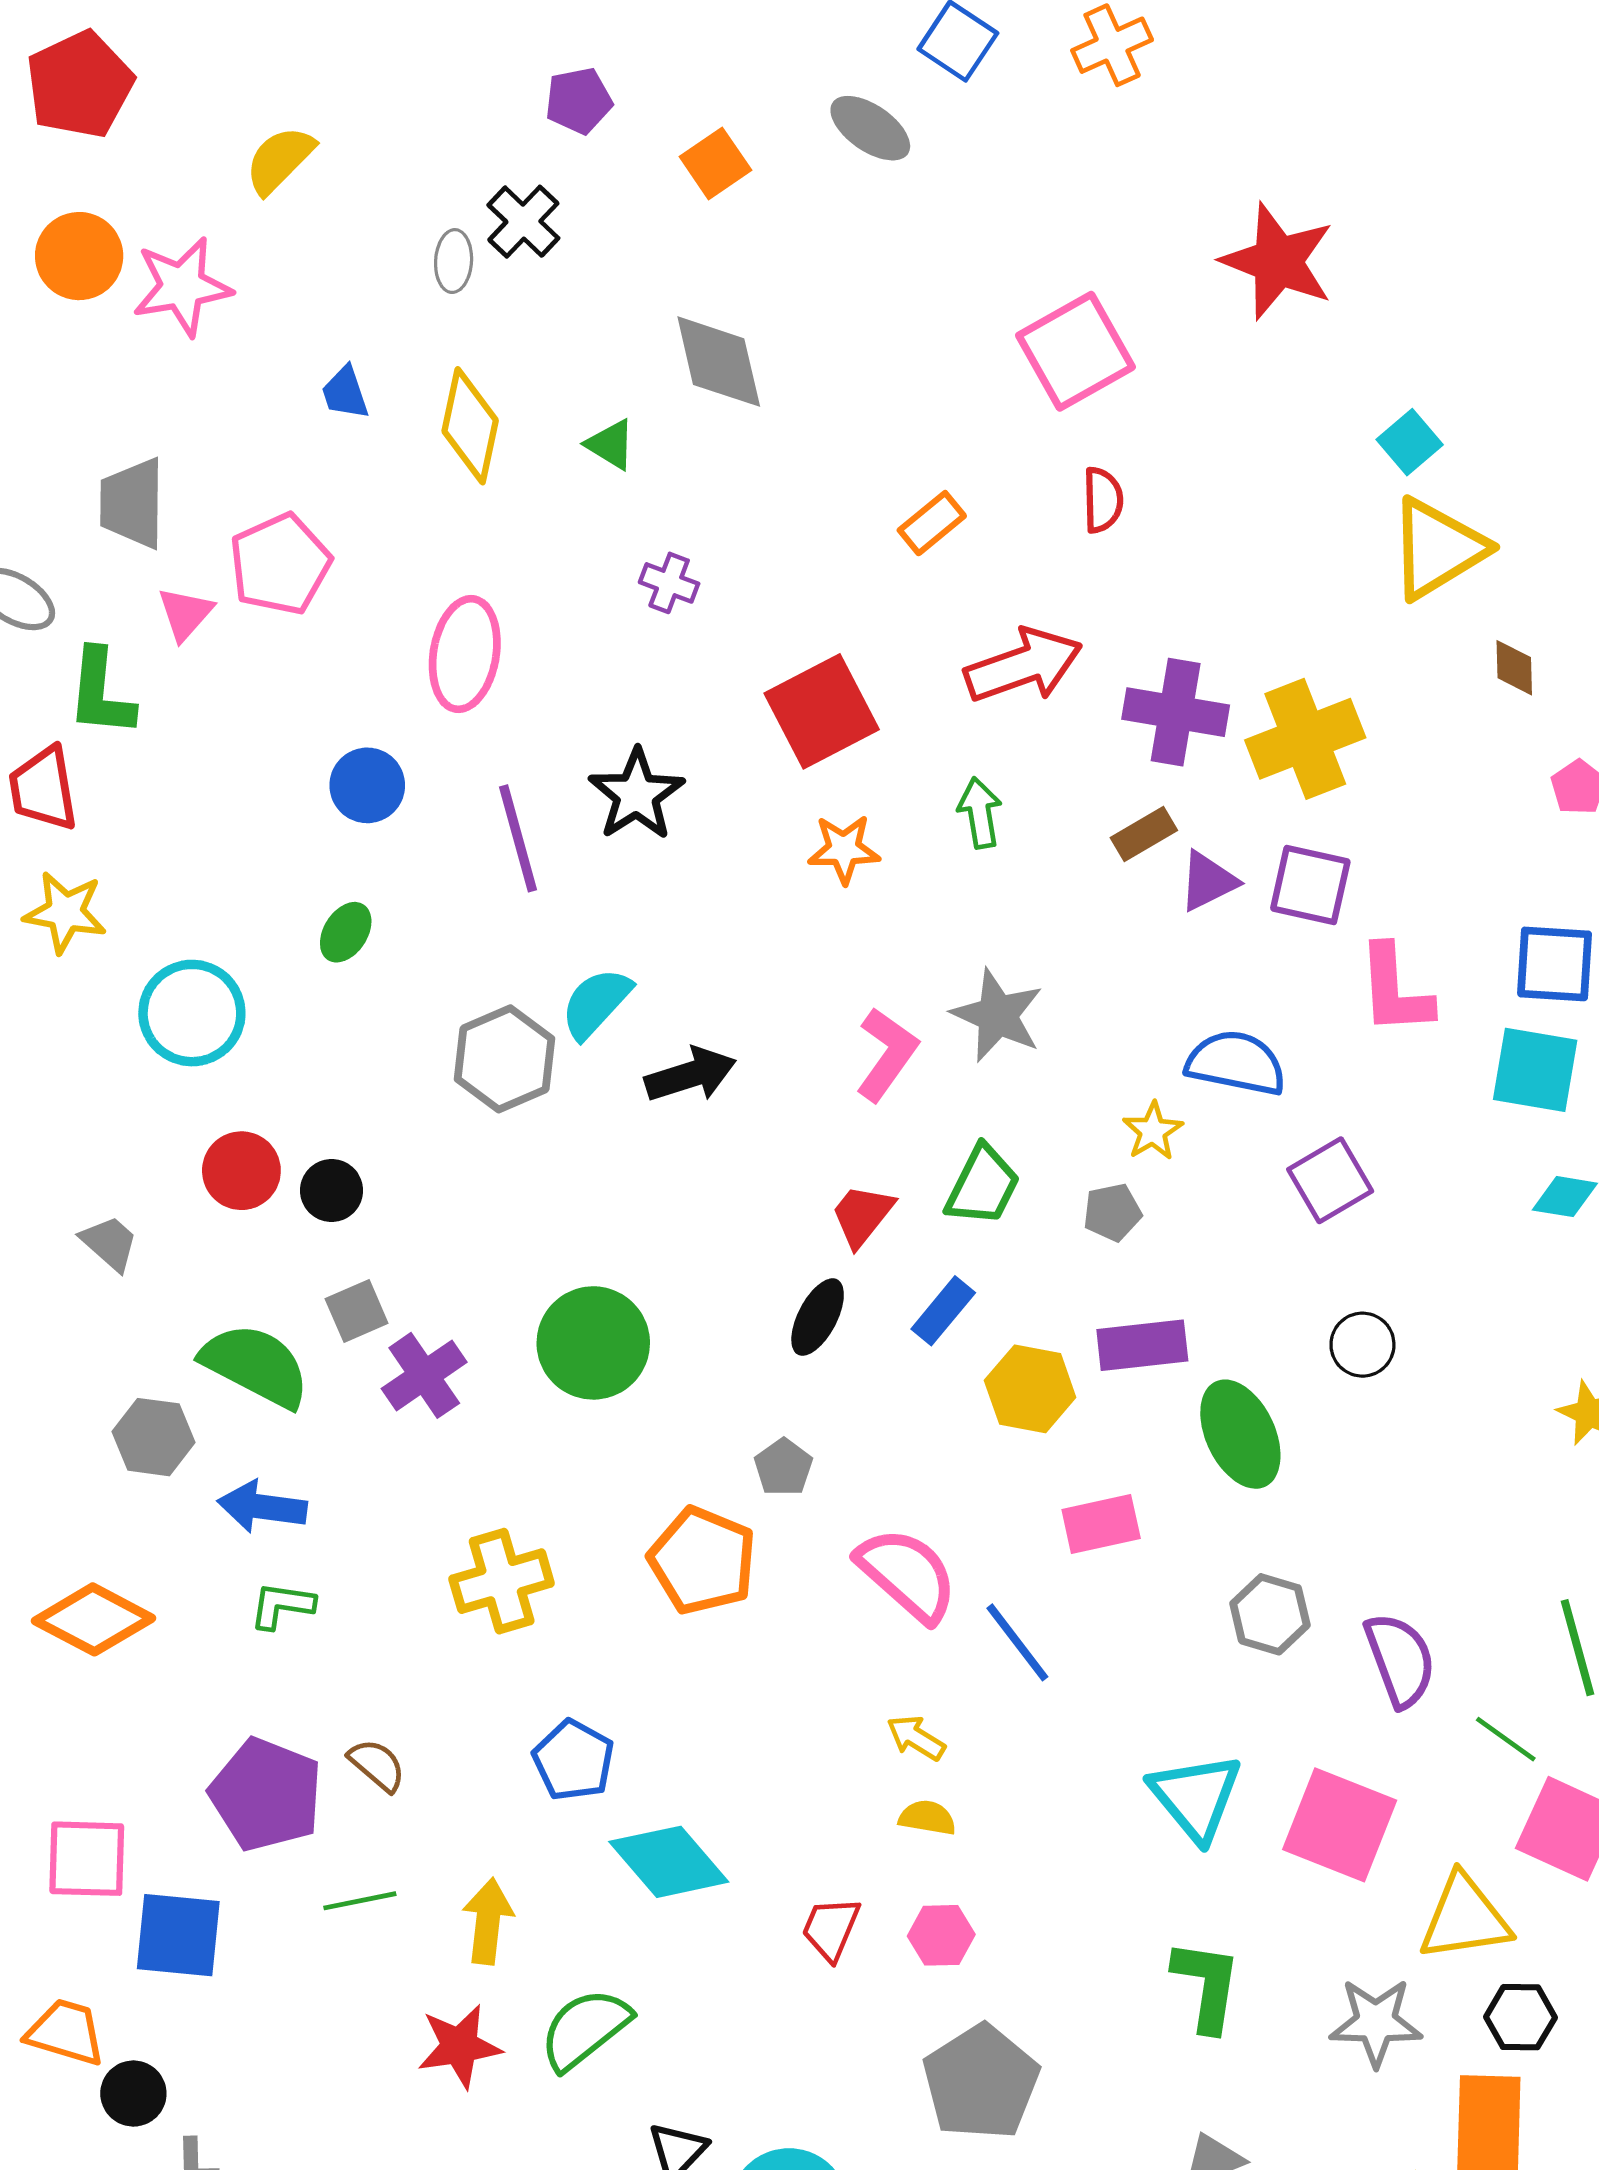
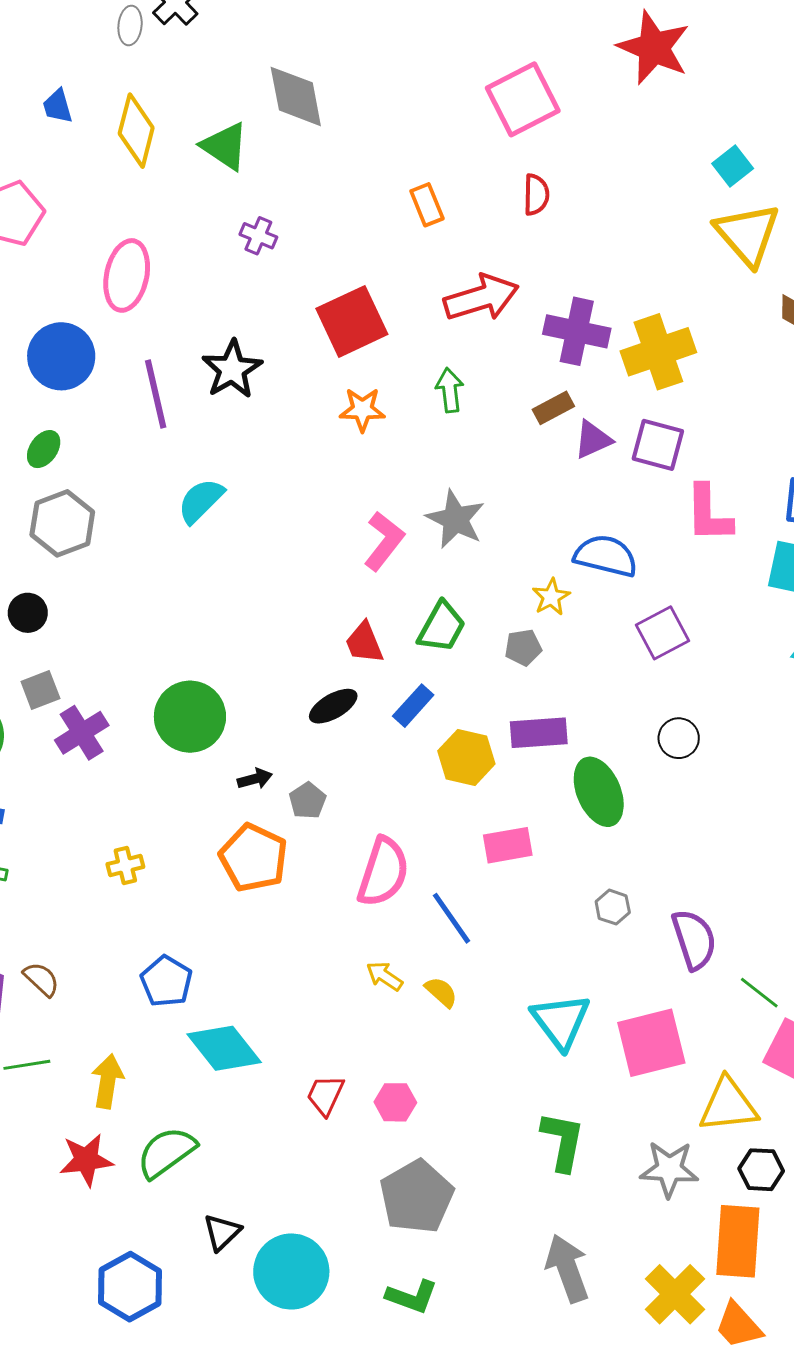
green triangle: (611, 444) -> (225, 146), size x1.5
orange rectangle: (932, 523) -> (427, 205), turned -75
yellow triangle: (1437, 548) -> (747, 234), turned -42
blue circle: (367, 785) -> (61, 356), size x1.4
gray hexagon: (505, 1059) -> (62, 523), moved
black arrow: (691, 1075) -> (255, 779), moved, size x0.6
red trapezoid: (862, 1215) -> (364, 643), turned -63
black ellipse: (818, 1317) -> (333, 706), turned 30
pink semicircle: (907, 1574) -> (383, 872), turned 64
yellow cross: (502, 1581) -> (125, 866), size x0.6
gray hexagon: (1270, 1614) -> (613, 907), size x0.7
yellow semicircle: (927, 1818) -> (441, 992), moved, turned 30
pink square: (1340, 1825) -> (651, 1043), turned -38

